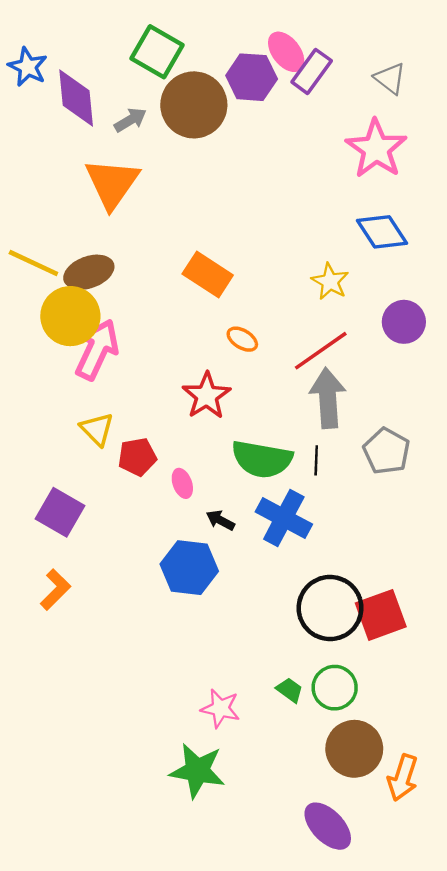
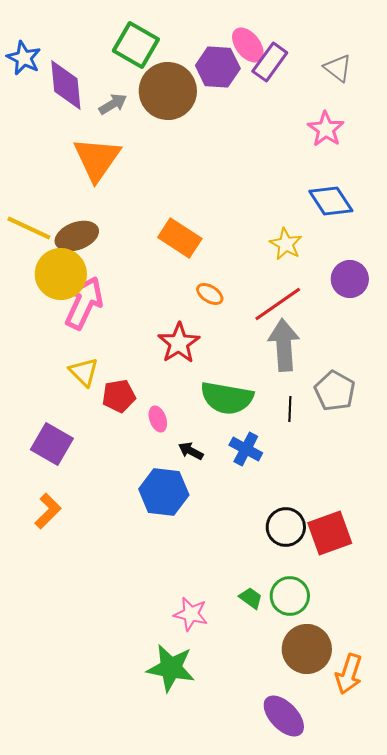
pink star: (376, 149) -> (326, 129), size x0.7
black line: (316, 460) -> (290, 409), moved
blue cross: (284, 518) -> (246, 449), size x0.7
black circle: (330, 608) -> (286, 527), size x0.7

